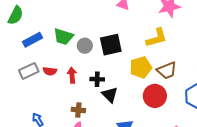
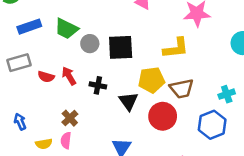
red semicircle: (50, 71) -> (46, 77), moved
red arrow: (72, 75) -> (69, 76), turned -35
black triangle: (110, 95) -> (128, 101), moved
brown cross: (78, 110) -> (70, 118), turned 32

